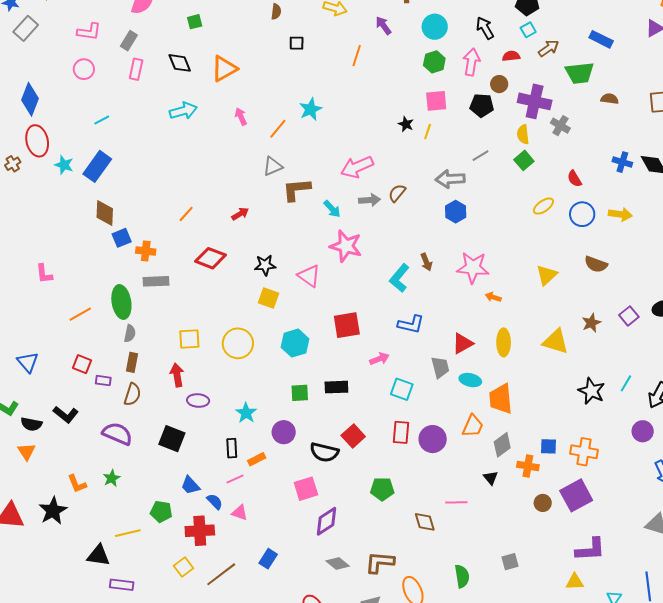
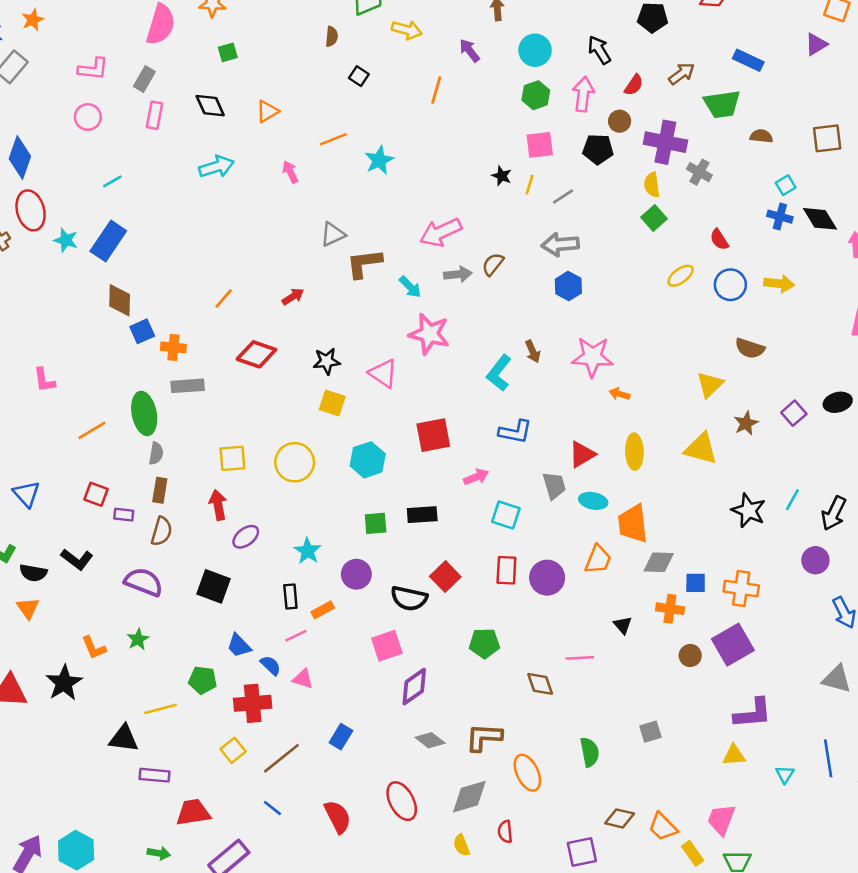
cyan square: (528, 30) -> (786, 185), moved
black square: (297, 43) -> (359, 76), turned 35
red semicircle: (511, 56) -> (634, 85), turned 132
orange triangle: (224, 69) -> (267, 111), size x0.7
orange line: (278, 129) -> (333, 139), moved, turned 30
gray line: (480, 156) -> (563, 197), moved
yellow triangle: (547, 275) -> (710, 385), moved
purple ellipse: (198, 401) -> (246, 537), turned -40
gray diamond: (502, 445) -> (659, 562), moved, turned 40

